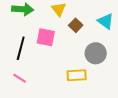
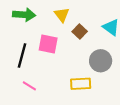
pink line: (20, 78) -> (29, 86), moved

